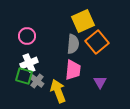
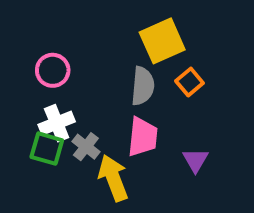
orange square: (97, 42) -> (190, 82), size x0.6
gray cross: (37, 81) -> (86, 147), moved

